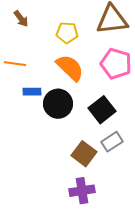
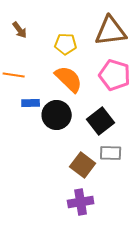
gray rectangle: (112, 142) -> (111, 153), turned 35

